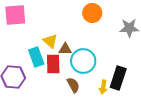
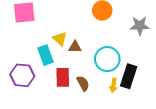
cyan circle: (83, 61) -> (107, 59), moved
red rectangle: (53, 64) -> (63, 77), moved

